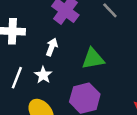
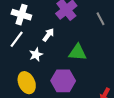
white line: (17, 78) -> (17, 39), moved

